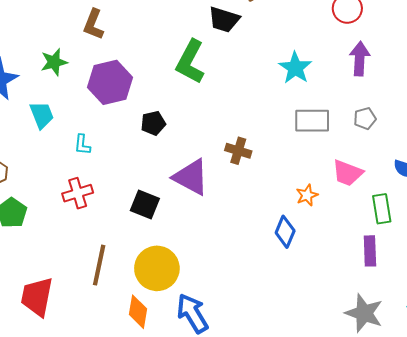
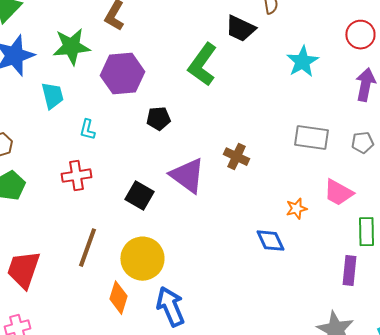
green star: (54, 62) -> (71, 47), size x1.4
cyan star: (295, 68) -> (302, 62), moved
blue diamond: (285, 232) -> (270, 241), turned -56

